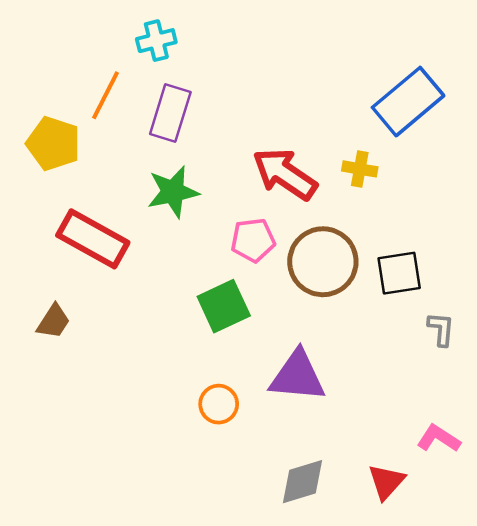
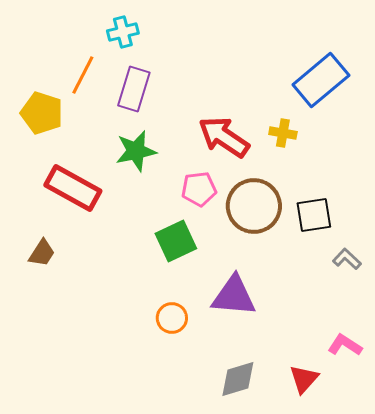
gray L-shape: (441, 329) -> (347, 259), turned -52

